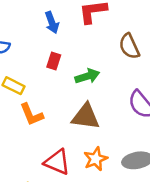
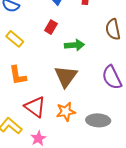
orange L-shape: (31, 114) -> (18, 75), moved
brown triangle: (86, 117) -> (66, 76), turned 45

